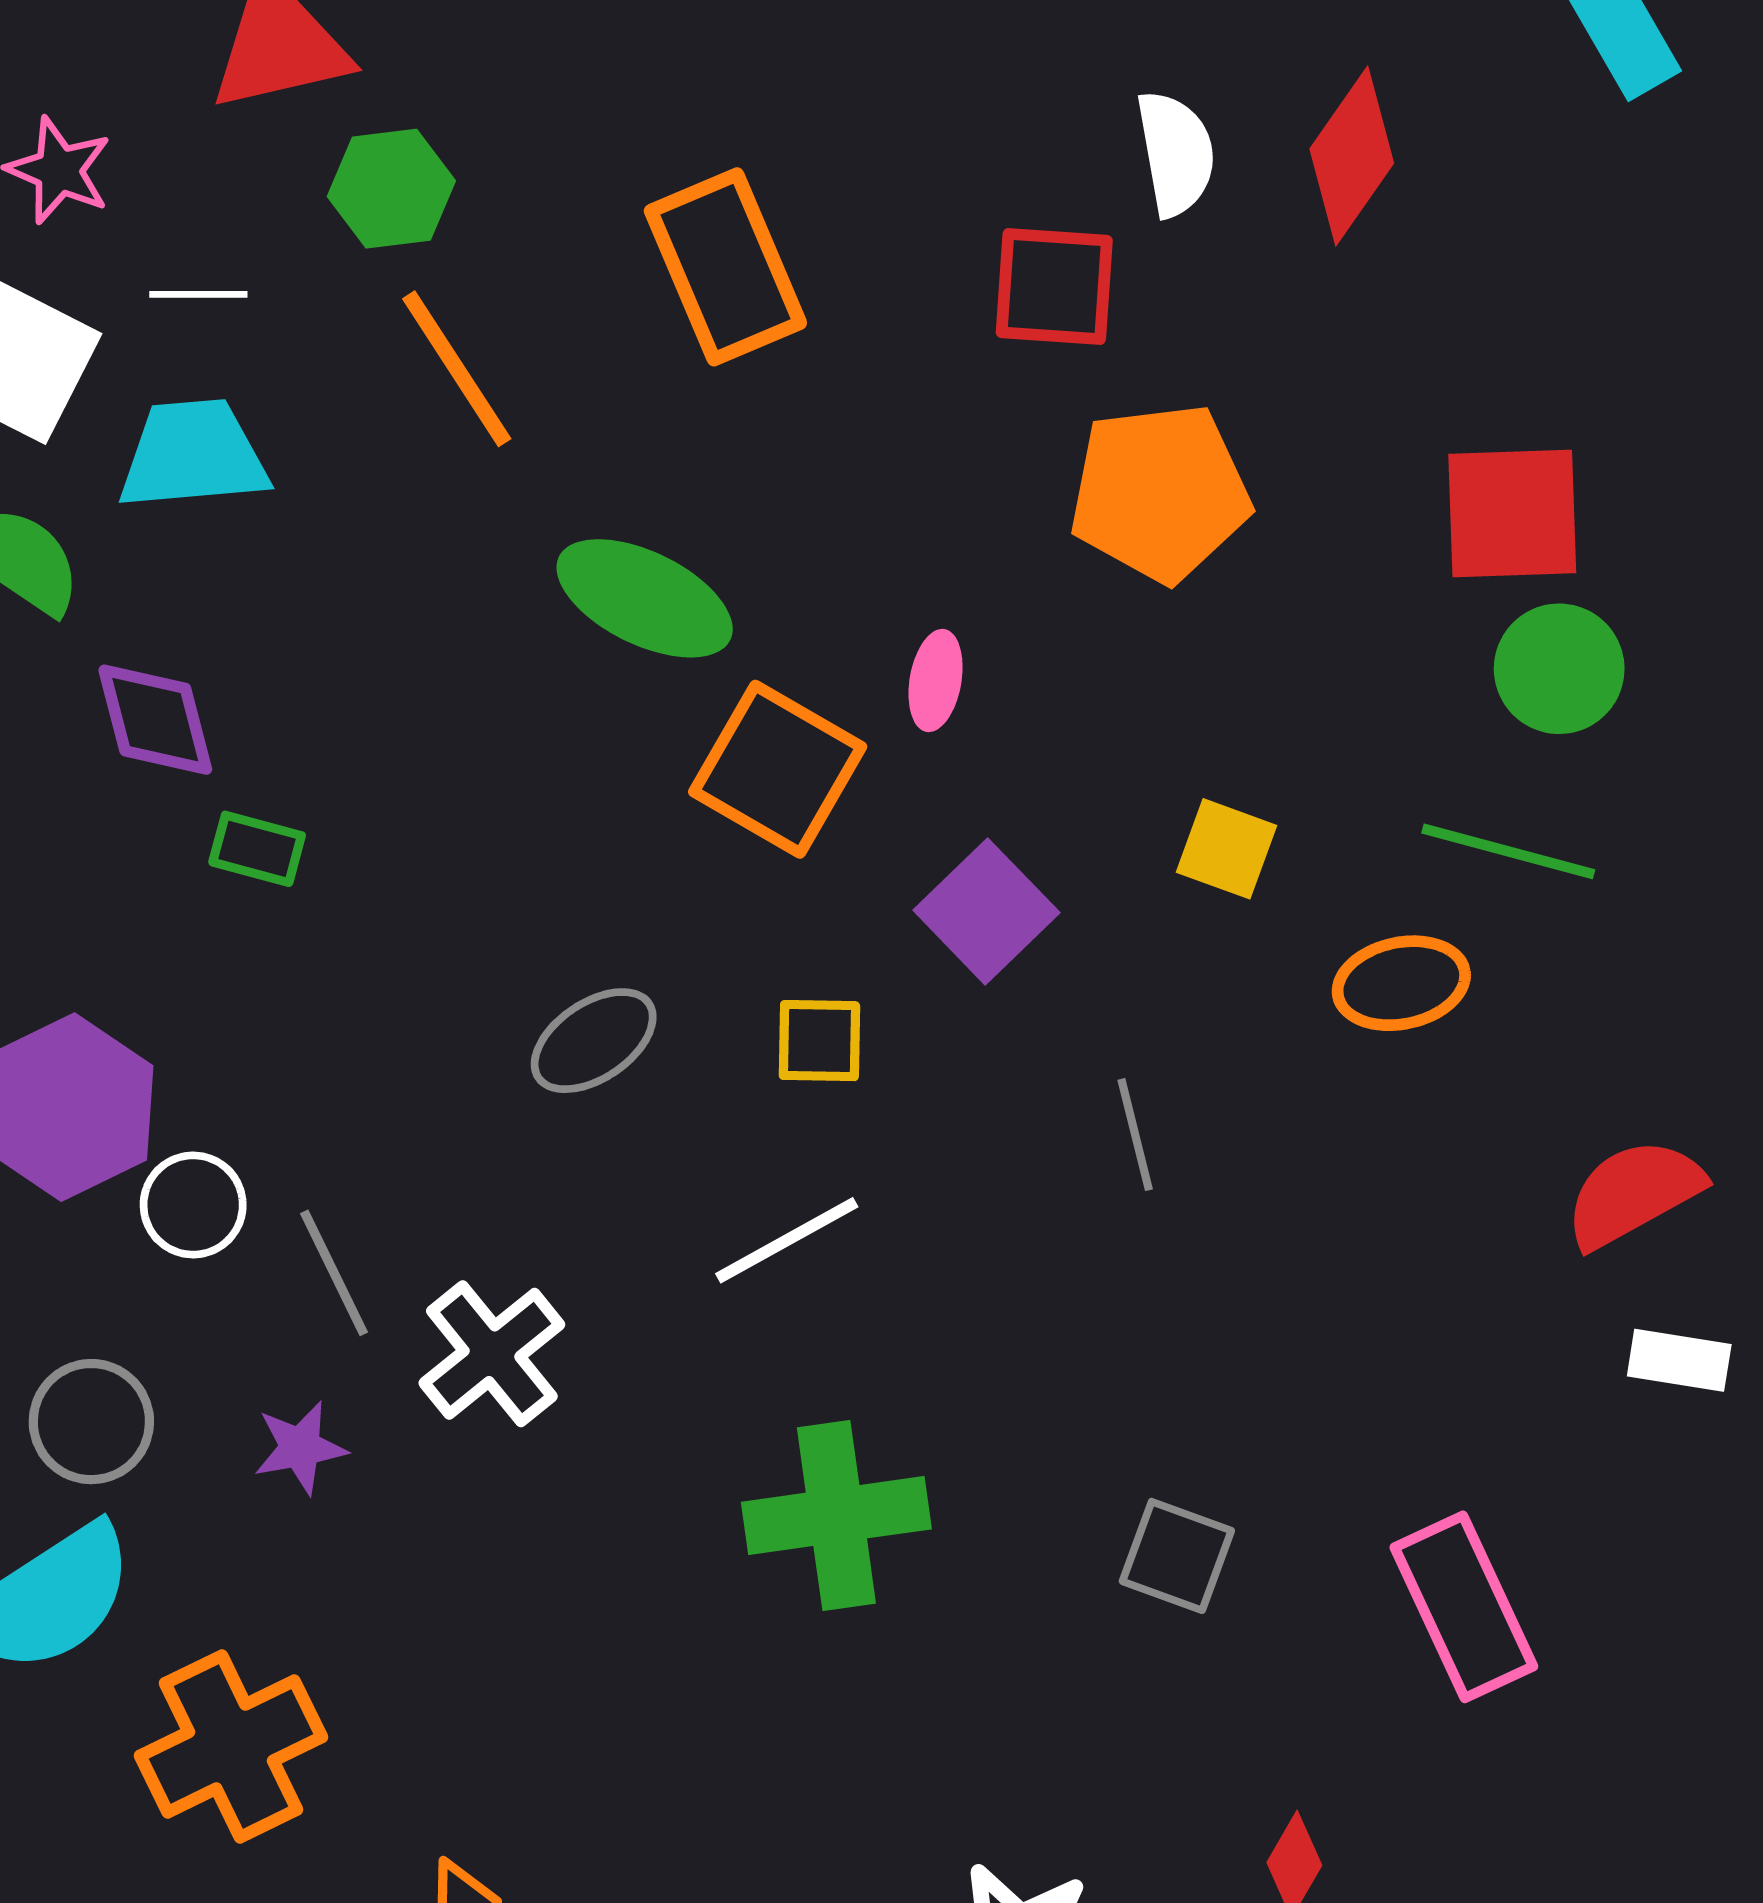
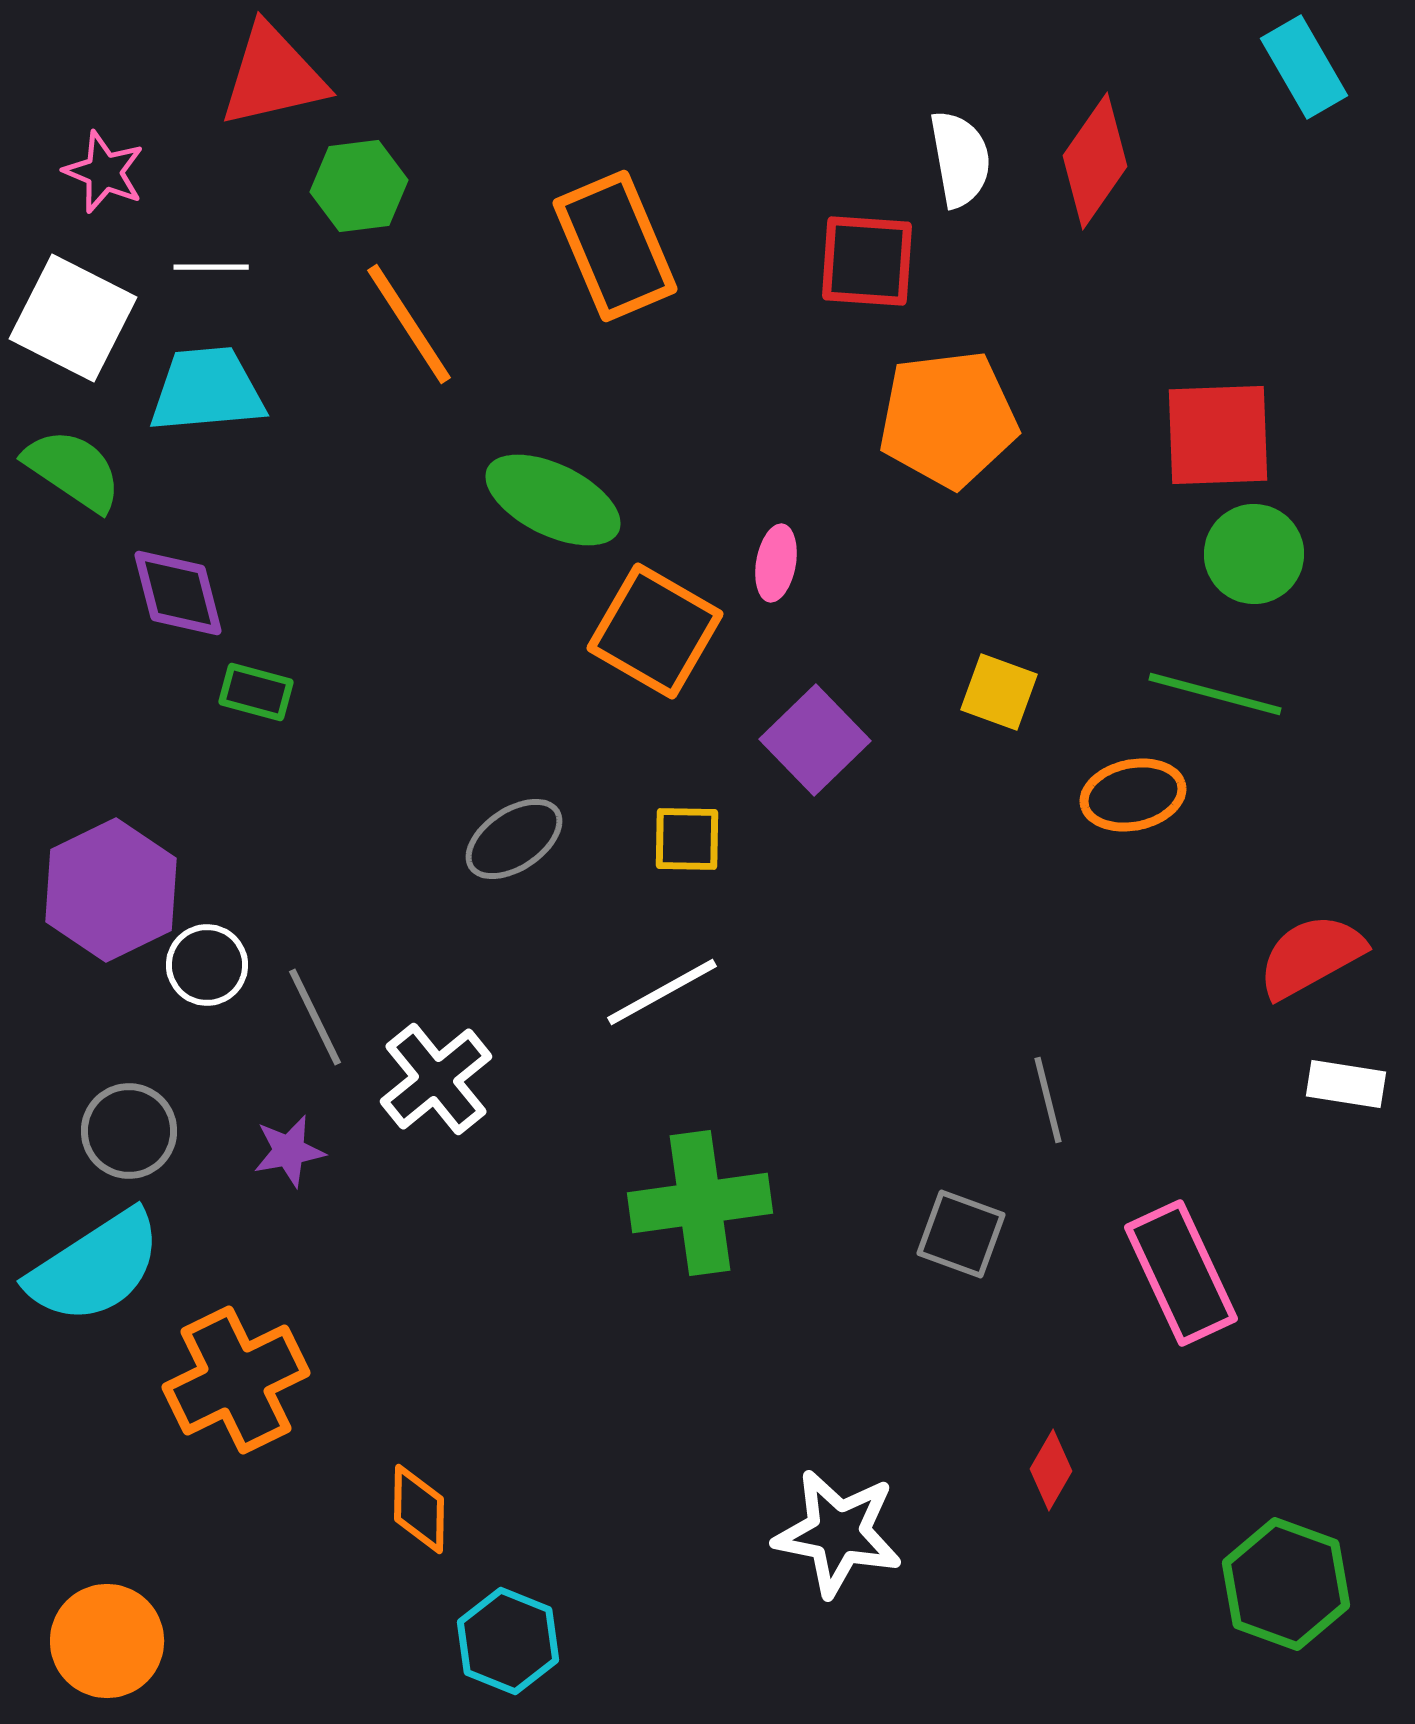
gray line: (1135, 1135) -> (1048, 1100), moved

